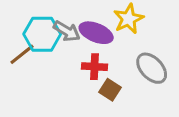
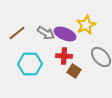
cyan hexagon: (42, 34) -> (30, 64), moved
brown line: (22, 54) -> (17, 33), moved

